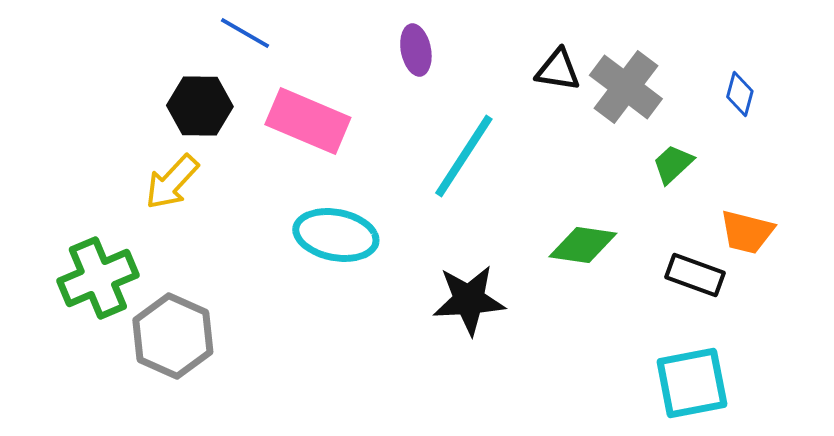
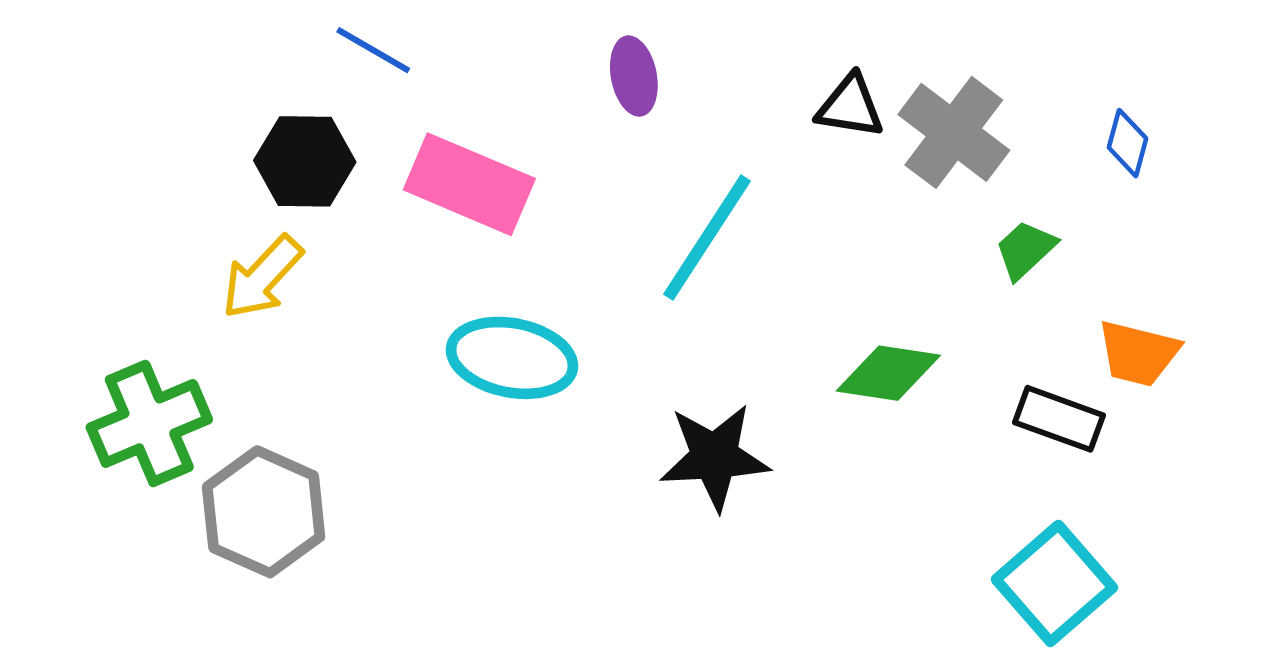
cyan square: (692, 383) -> (1054, 583), turned -30

